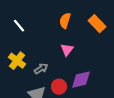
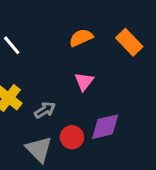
orange semicircle: (65, 21) -> (81, 38), turned 49

